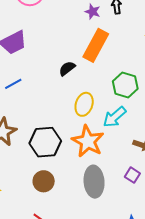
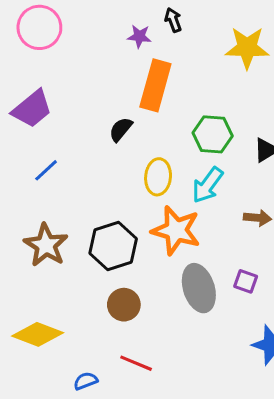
purple square: (132, 175) -> (246, 281), moved

